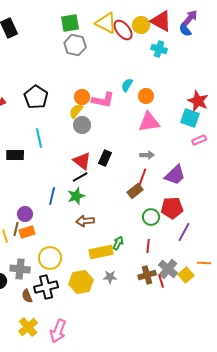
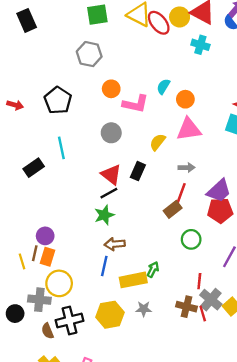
gray hexagon: (75, 45) -> (89, 54), moved
orange circle: (82, 97) -> (111, 89), moved
yellow semicircle: (76, 111) -> (158, 142), moved
black rectangle: (15, 155) -> (34, 168), turned -36
blue line: (52, 196) -> (104, 266), moved
red pentagon: (172, 208) -> (220, 210), moved
orange rectangle: (27, 232) -> (47, 257), turned -56
red line: (148, 246) -> (199, 281), moved
yellow circle: (50, 258) -> (59, 283), moved
brown cross: (147, 275) -> (187, 307), turned 30

